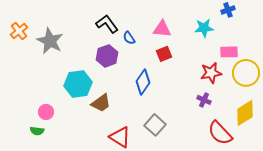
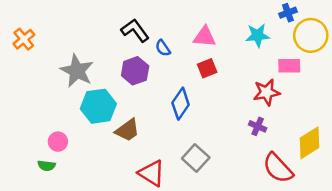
gray star: (50, 41) -> (77, 71), moved
yellow circle: (246, 73) -> (311, 35), moved

